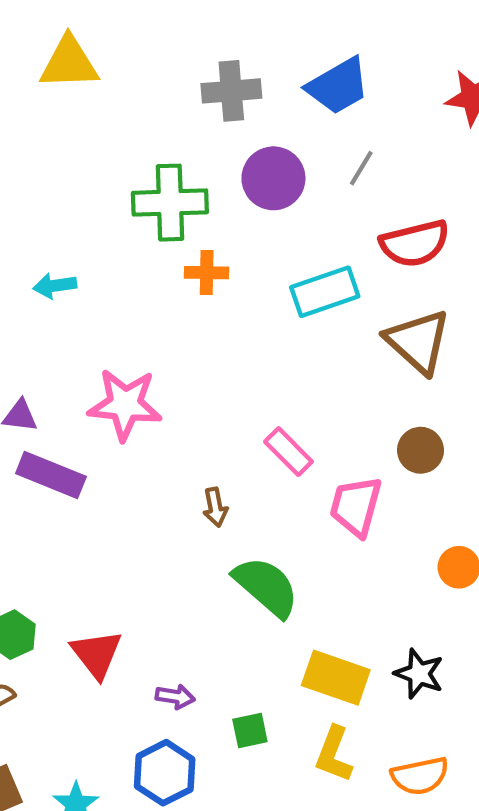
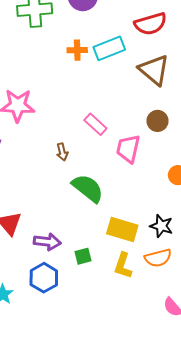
orange cross: (207, 273) -> (77, 50), moved
purple arrow: (175, 697) -> (47, 242), size x1.5
orange semicircle: (420, 776) -> (158, 258), moved

